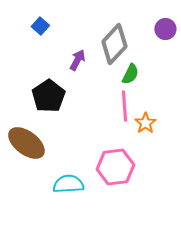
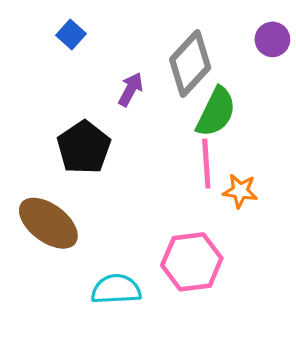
green semicircle: (130, 74) -> (216, 112), size x1.5
orange star: (145, 123) -> (240, 191), turned -30

